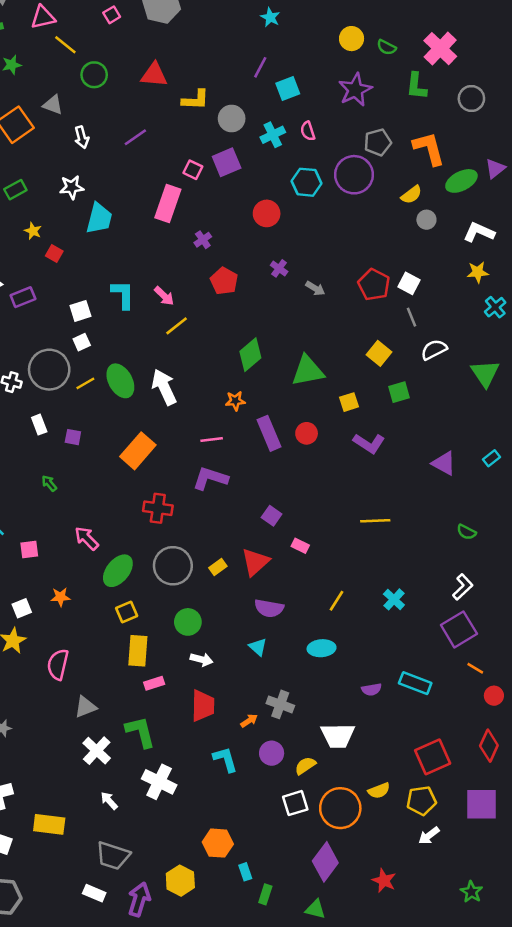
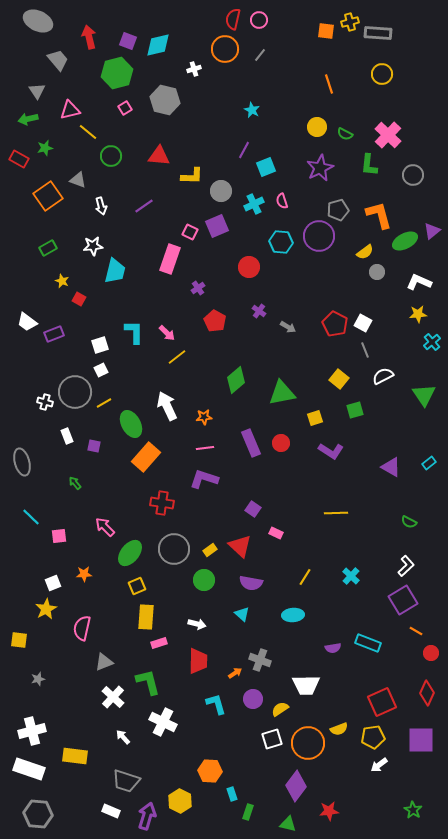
green ellipse: (120, 381) -> (131, 424), moved
orange star: (235, 401) -> (204, 417), moved
red triangle: (255, 562) -> (240, 546), turned -35
green circle: (188, 622) -> (204, 580), moved
red star: (384, 881) -> (329, 811), moved, turned -30

